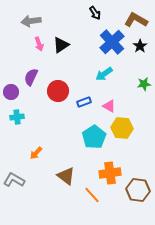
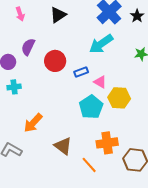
pink arrow: (39, 44) -> (20, 14), moved
cyan arrow: (104, 74) -> (101, 44), size x1.4
pink triangle: (109, 106) -> (100, 82), moved
orange arrow: (36, 153) -> (33, 123), size x1.5

